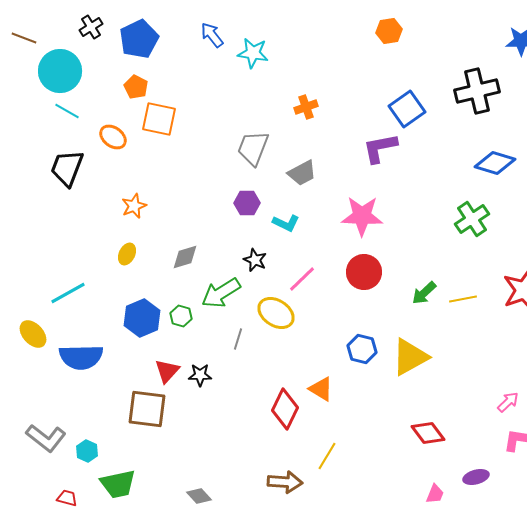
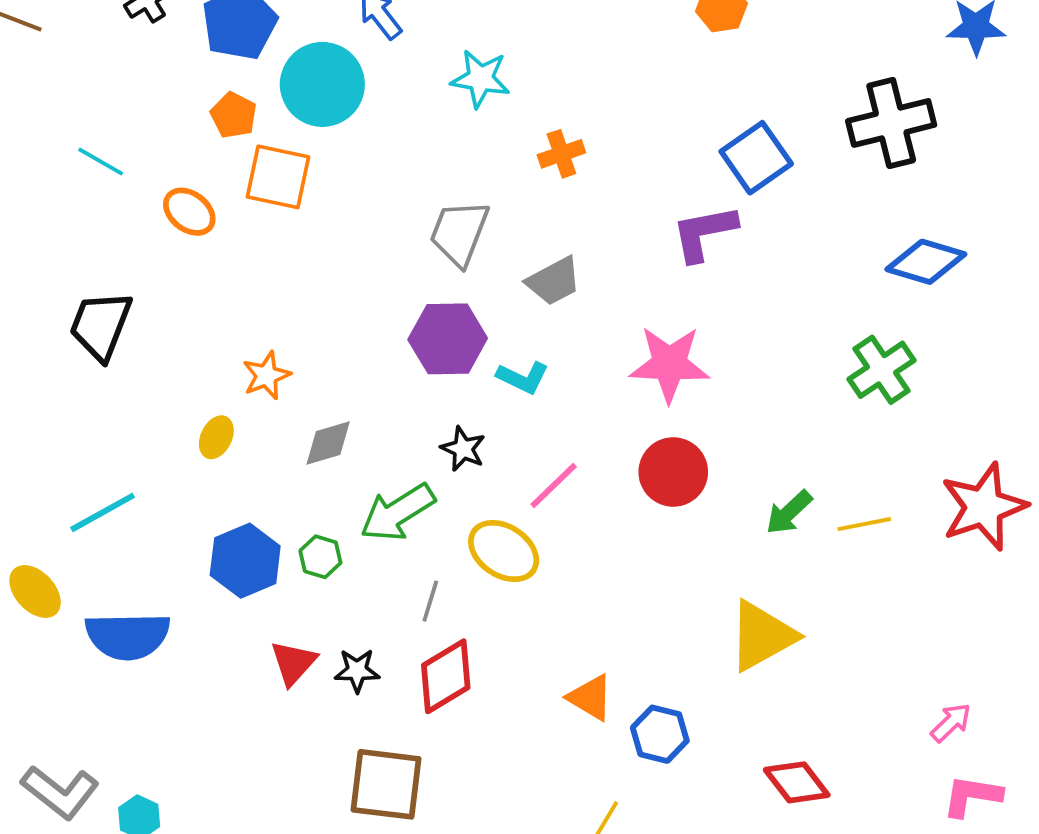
cyan star: (253, 53) -> (480, 79), moved
cyan circle: (60, 71) -> (322, 84), moved
black trapezoid: (67, 168) -> (101, 325), moved
purple hexagon: (247, 203) -> (448, 339), size x1.5
orange star: (134, 206) -> (266, 376), moved
blue hexagon: (362, 349) -> (660, 734), moved
brown square: (147, 409) -> (386, 784), moved
red diamond: (285, 409) -> (446, 676), moved, turned 33

